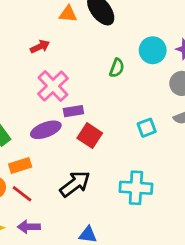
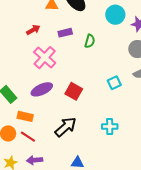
cyan circle: (153, 50) -> (115, 15), moved
purple rectangle: (73, 111) -> (65, 33), moved
orange rectangle: (20, 166) -> (25, 116), turned 35
cyan cross: (136, 188) -> (110, 127), size x0.7

